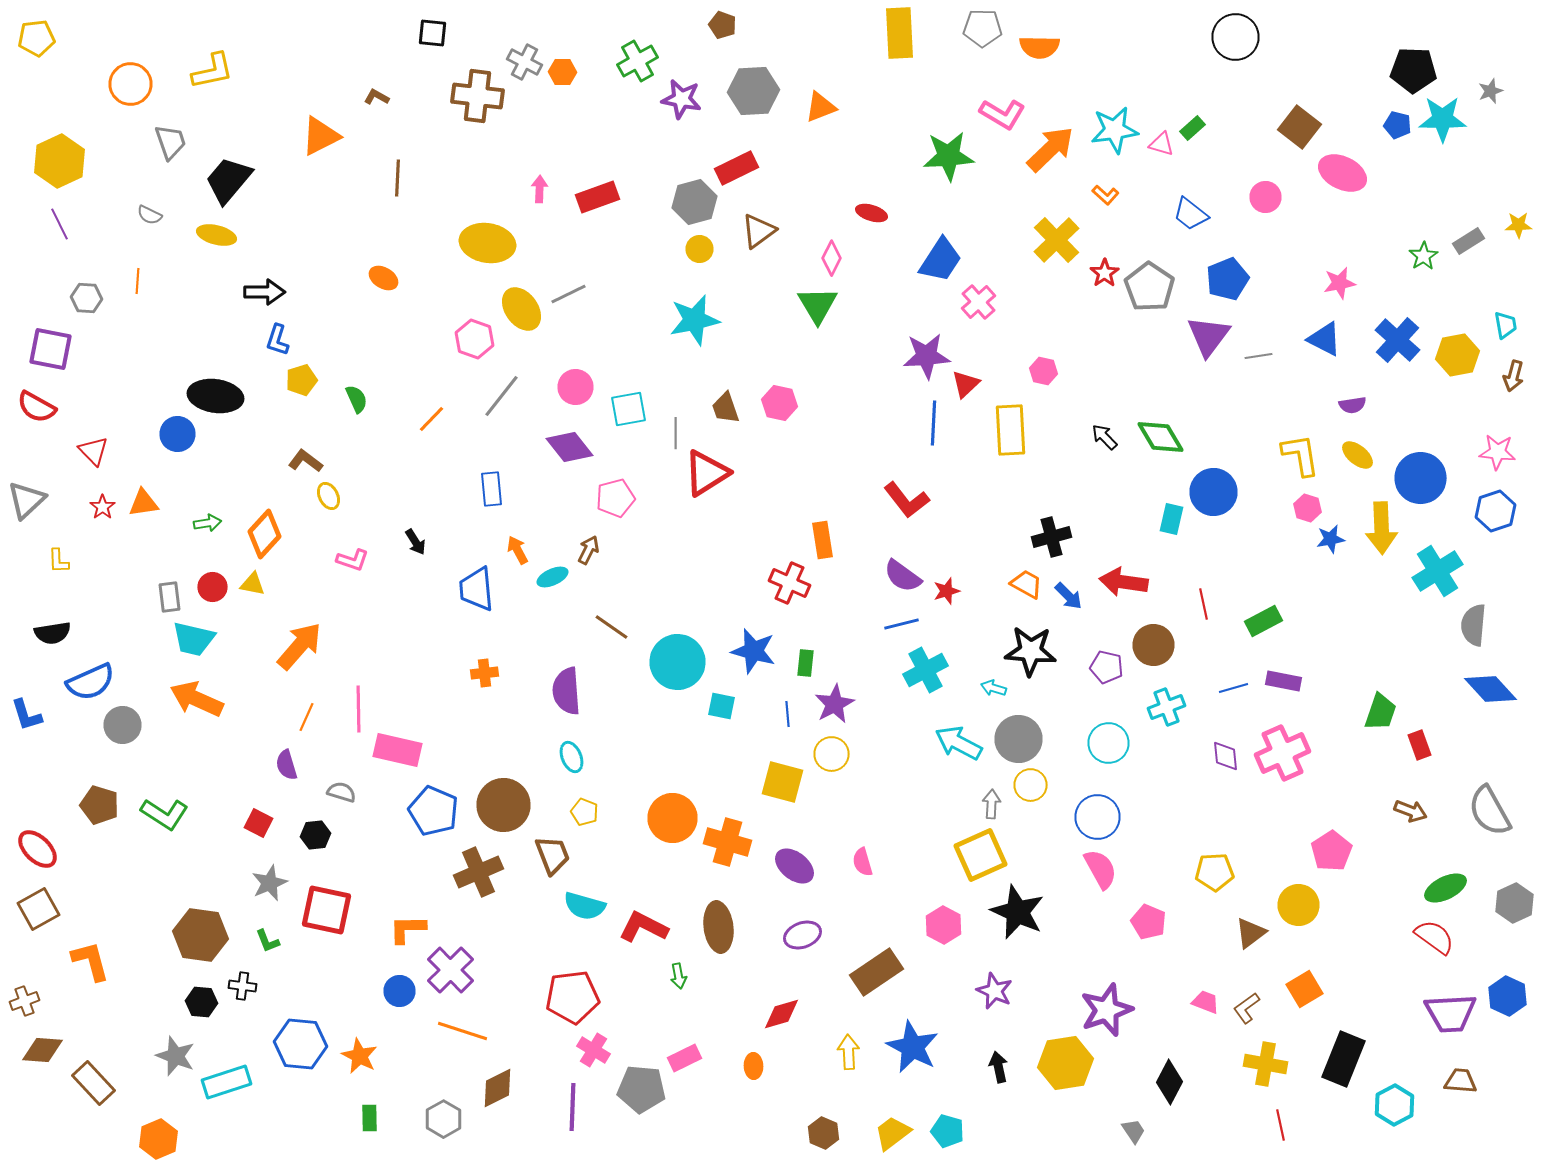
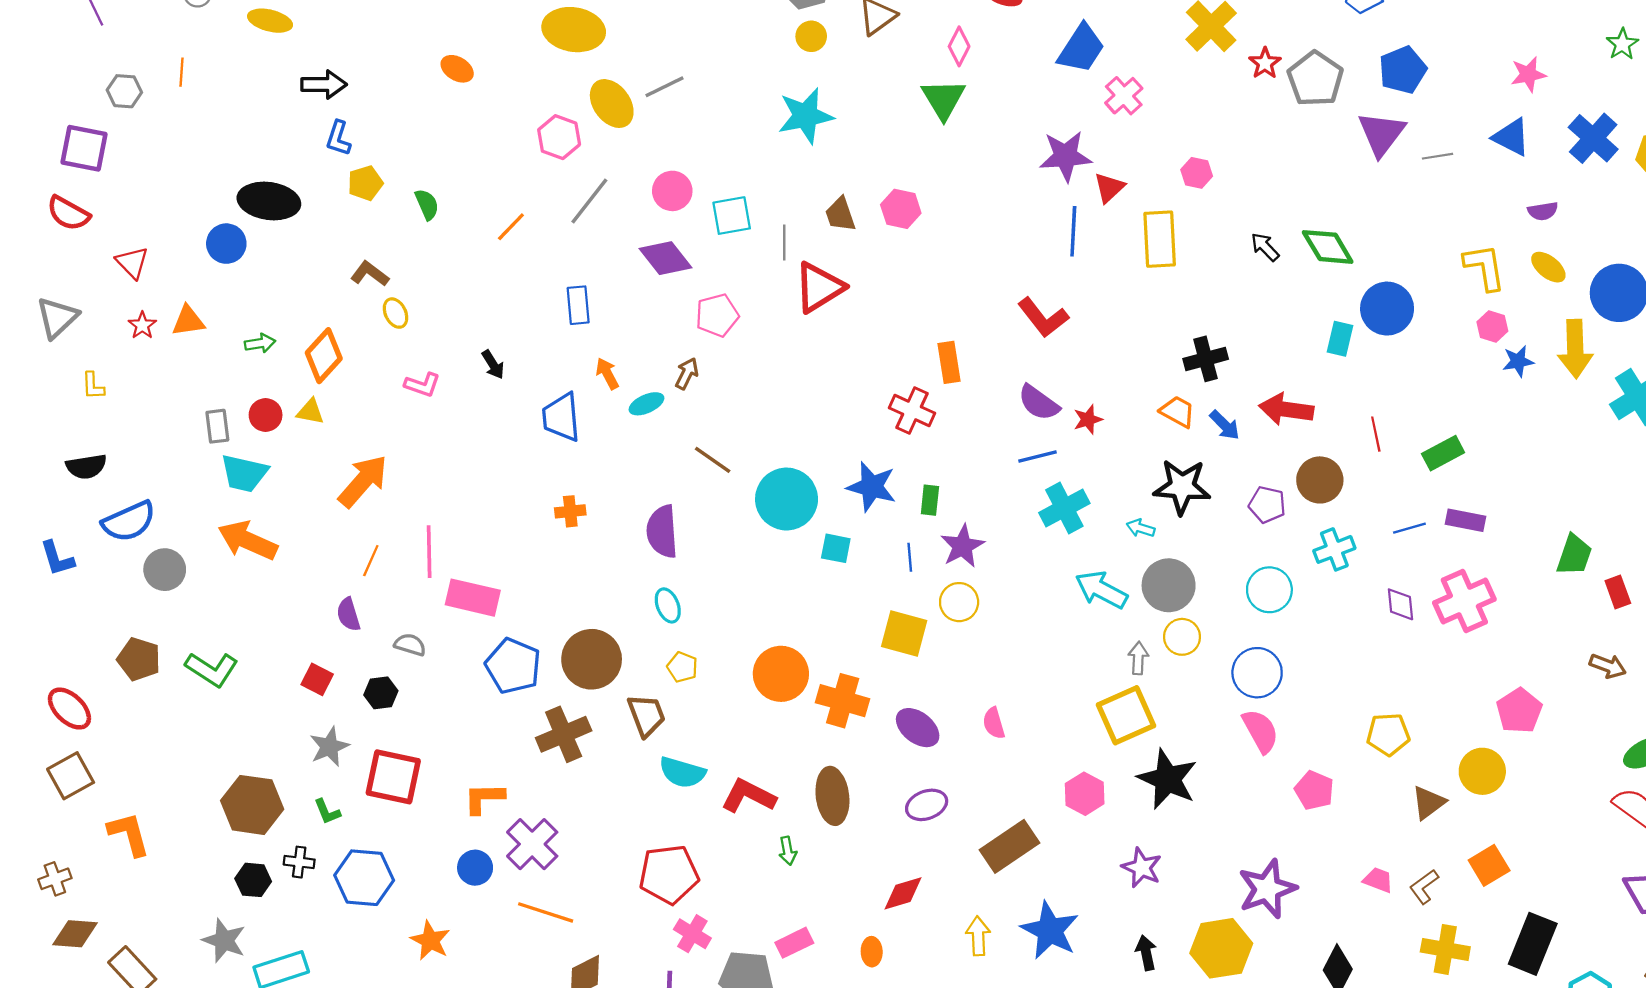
blue hexagon: (300, 1044) -> (364, 878), moved

